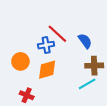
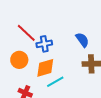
red line: (57, 34) -> (26, 33), moved
cyan line: (87, 84) -> (55, 82), moved

